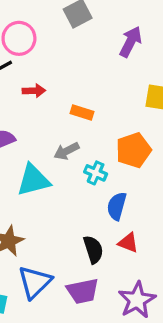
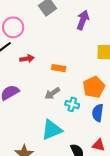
cyan triangle: (33, 180) -> (52, 130), moved
blue semicircle: (117, 206) -> (98, 113), moved

